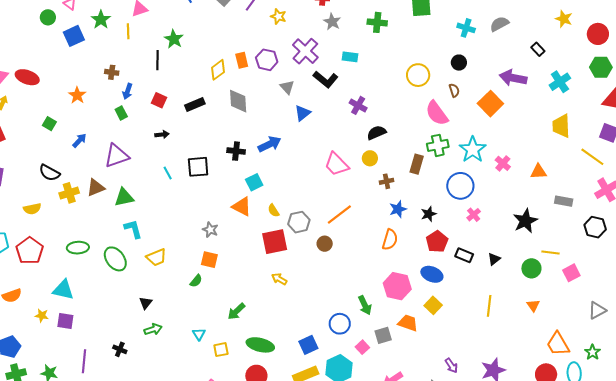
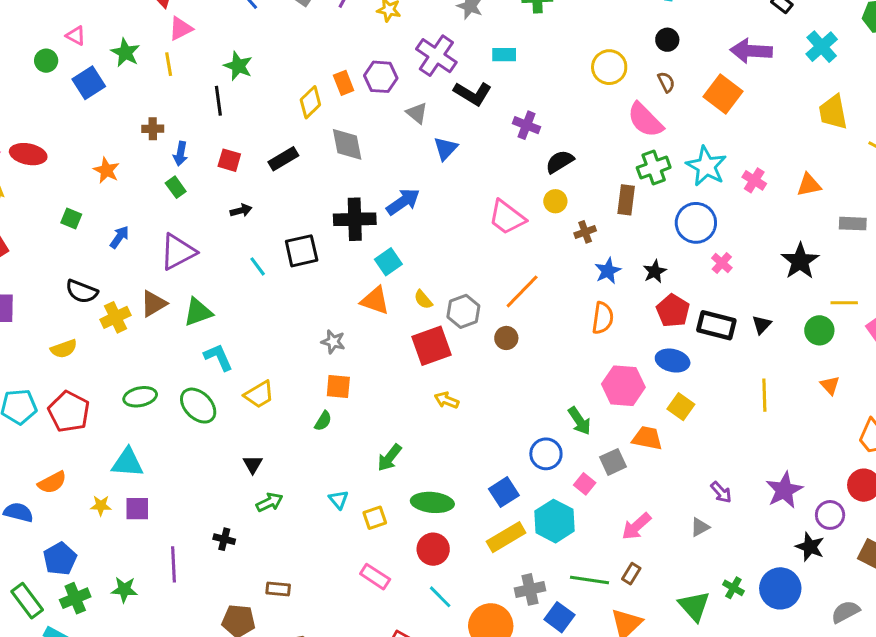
black cross: (236, 151) -> (355, 219), size x1.5
black rectangle: (464, 255) -> (716, 325), size x1.4

